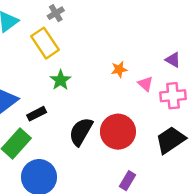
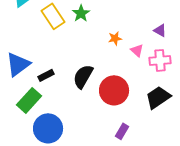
green star: (61, 80) -> (81, 13), moved
black semicircle: (81, 132) -> (83, 76), moved

